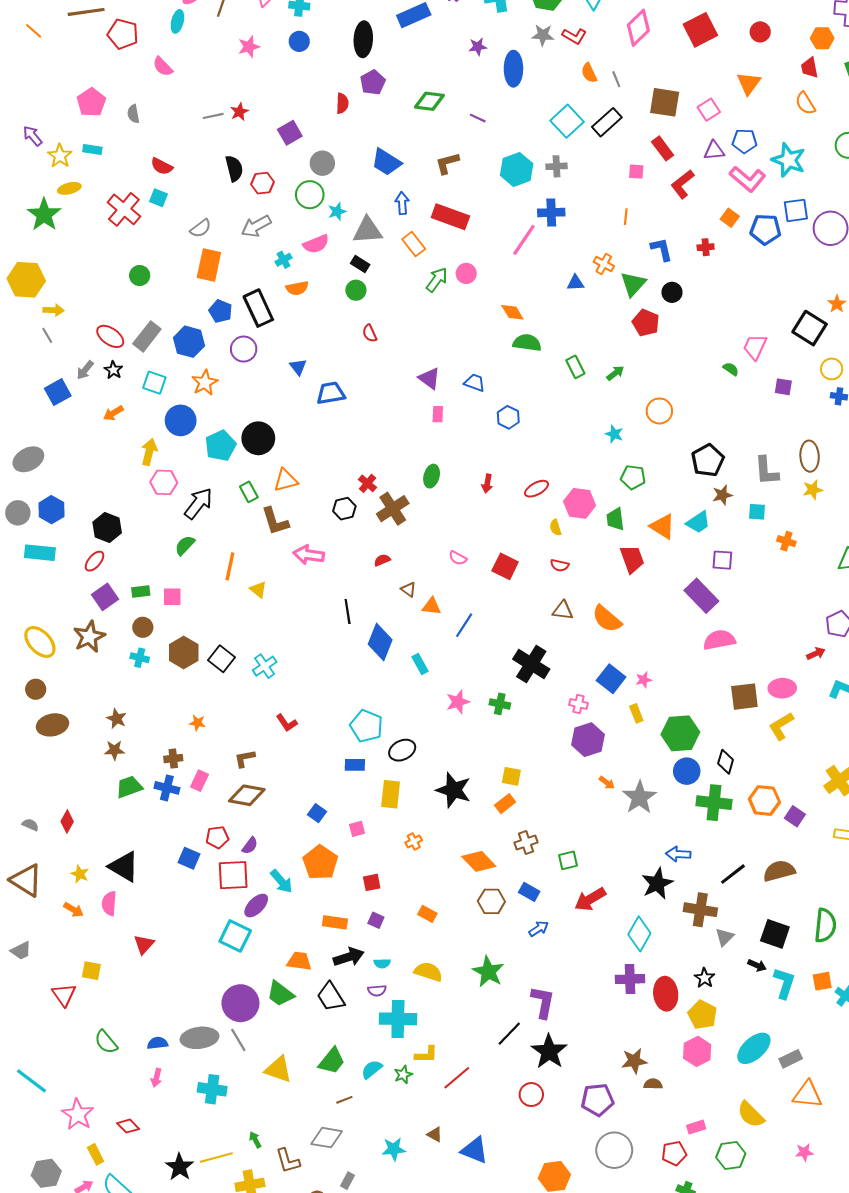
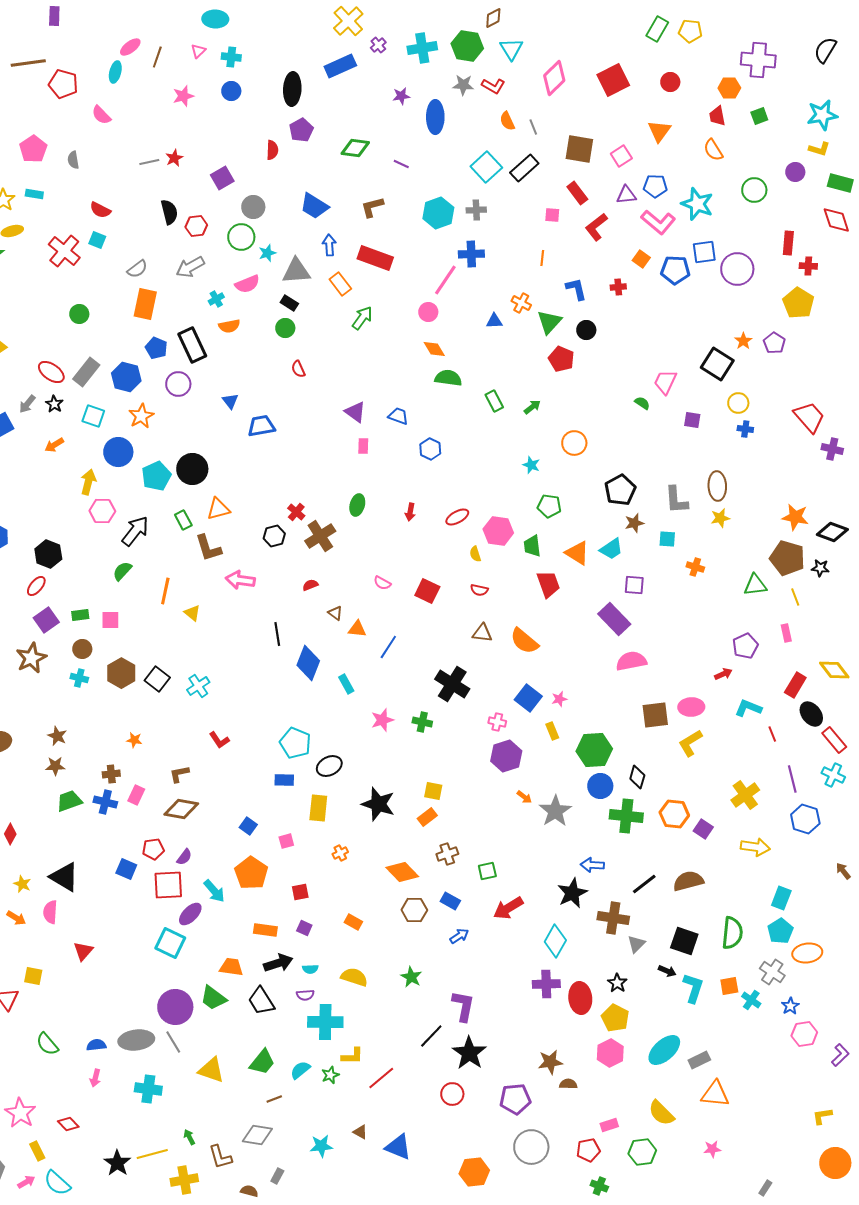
pink circle: (466, 273) -> (428, 312), moved
green star: (488, 972) -> (411, 977), size x0.7

